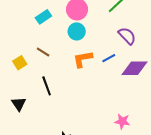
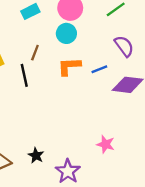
brown line: (43, 52) -> (35, 53), moved, turned 72
black line: (47, 86) -> (24, 75), moved

